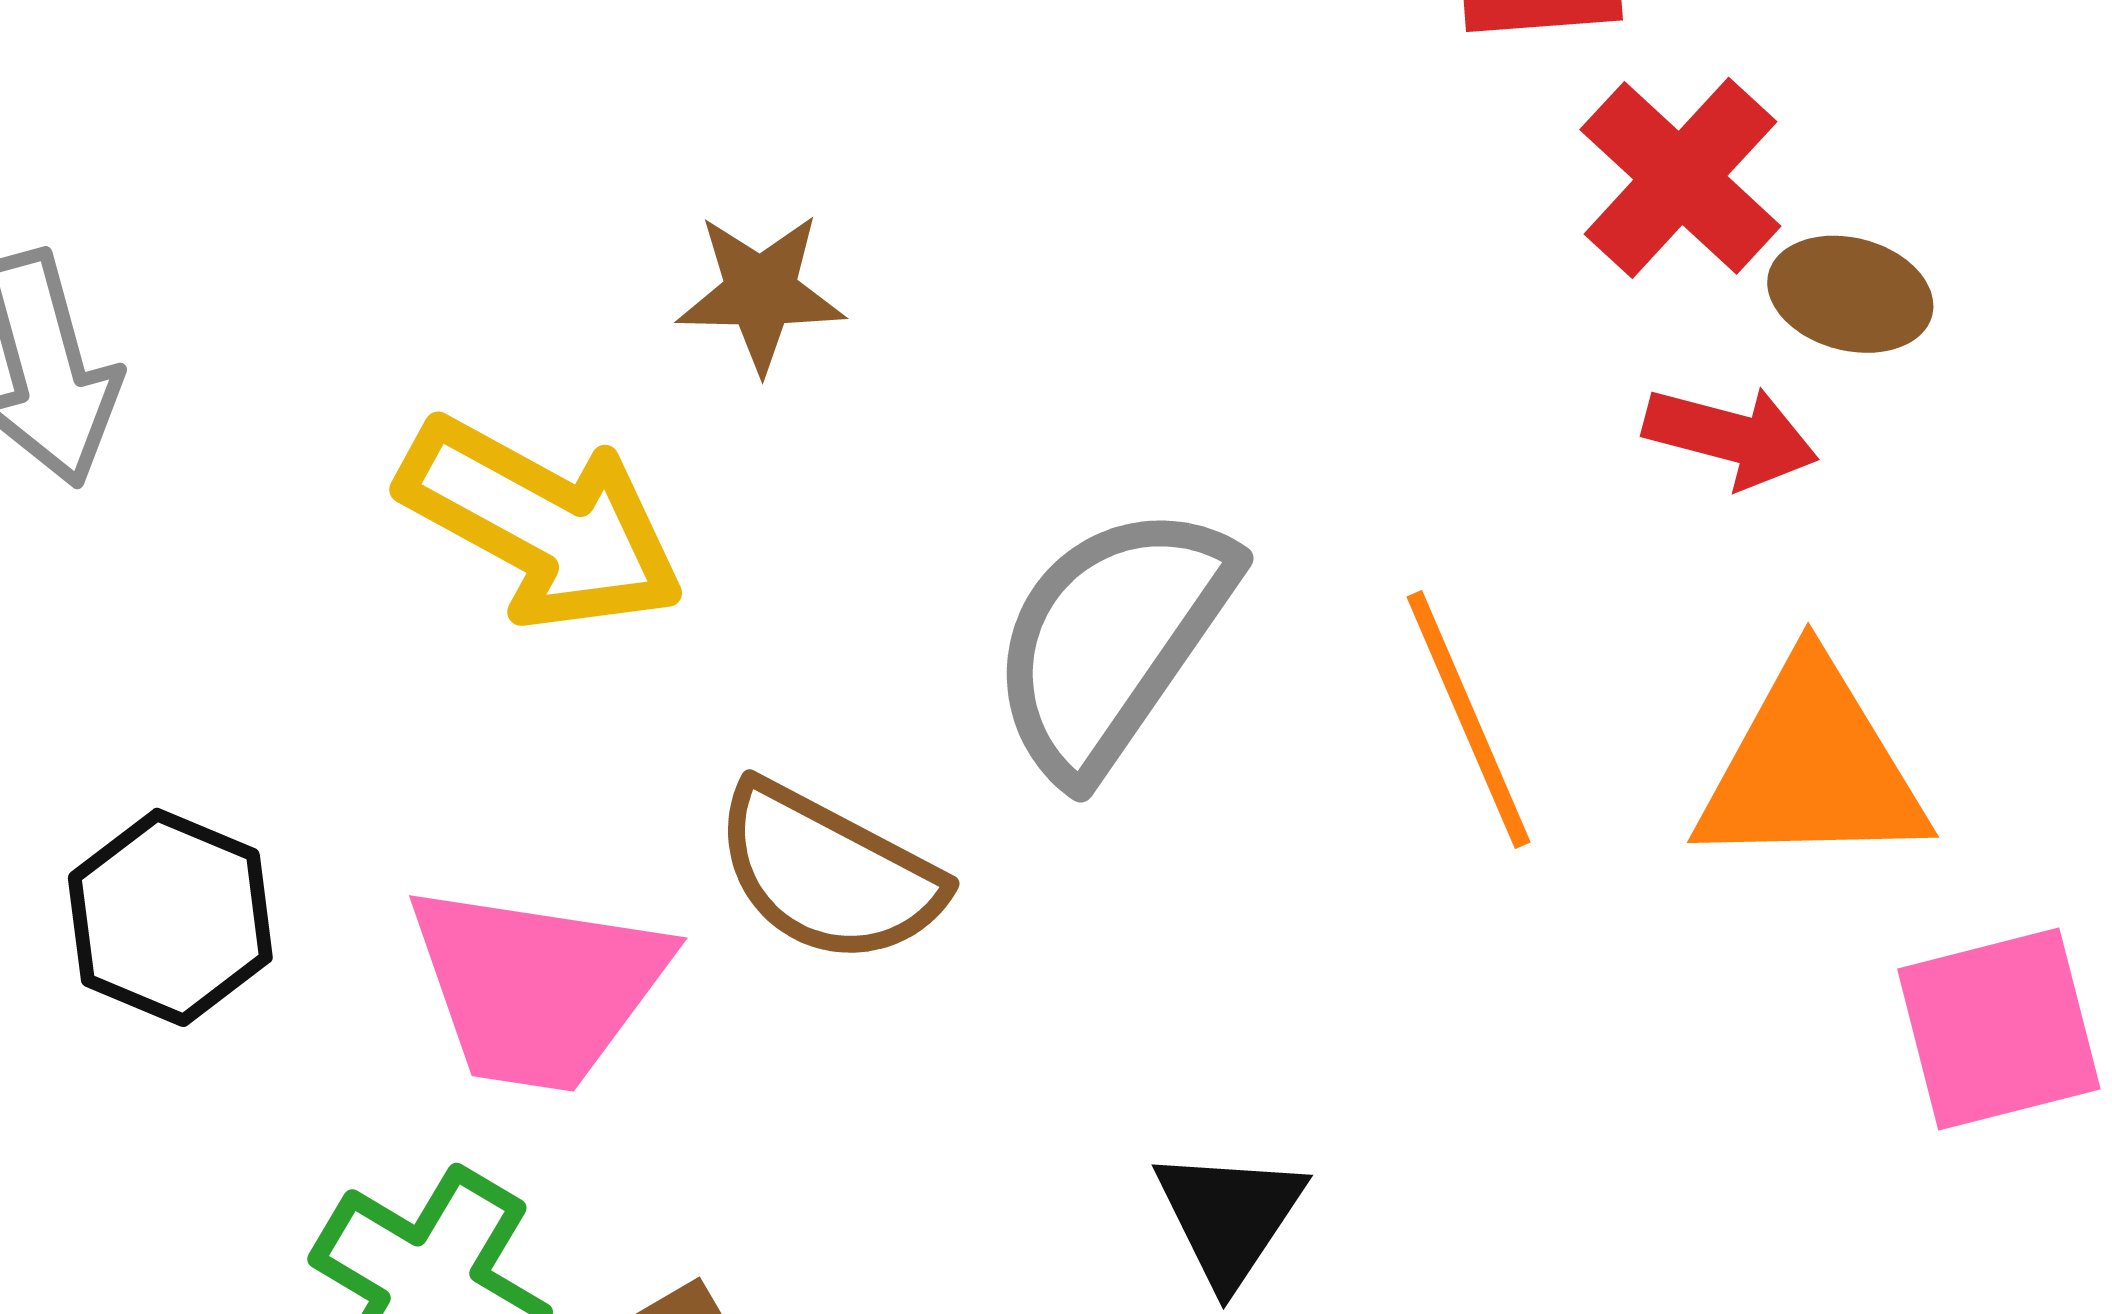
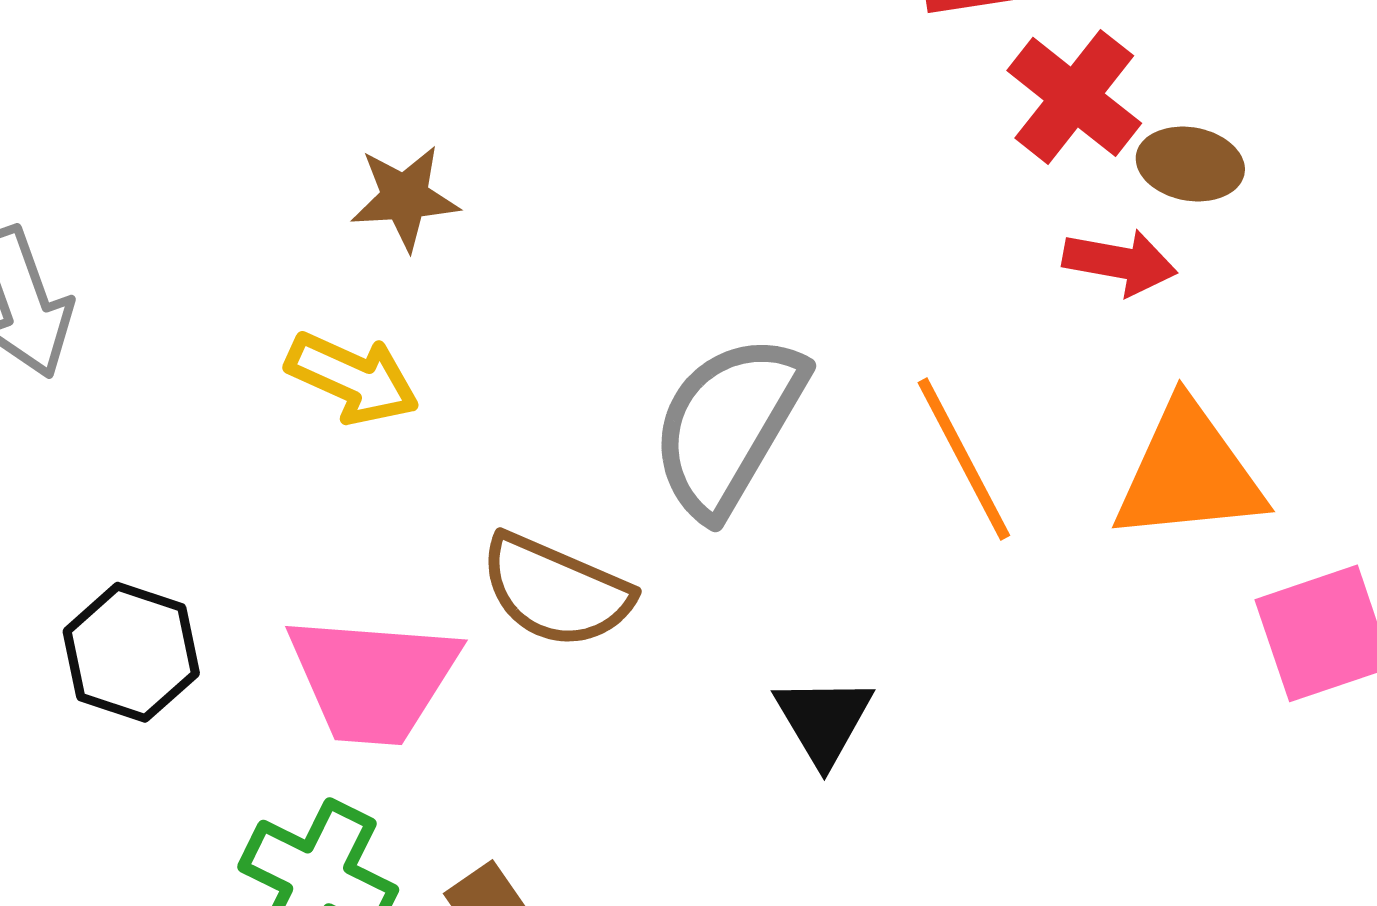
brown star: (761, 292) -> (405, 198), moved
yellow arrow: (542, 524) -> (352, 378), size x0.7
black triangle: (1229, 1216) -> (824, 720), moved

